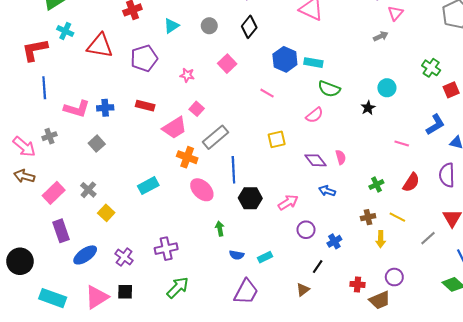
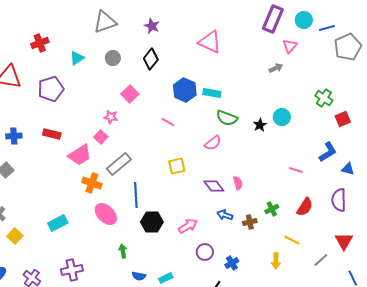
pink star: (187, 75) -> (111, 117), moved
black star: (368, 108) -> (260, 125), moved
cyan rectangle: (148, 186) -> (58, 223), moved
brown cross: (368, 217) -> (250, 222), moved

